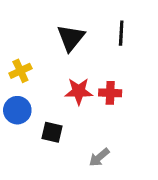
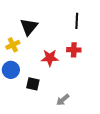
black triangle: (71, 38) -> (29, 27), moved
red cross: (110, 93) -> (74, 50), moved

